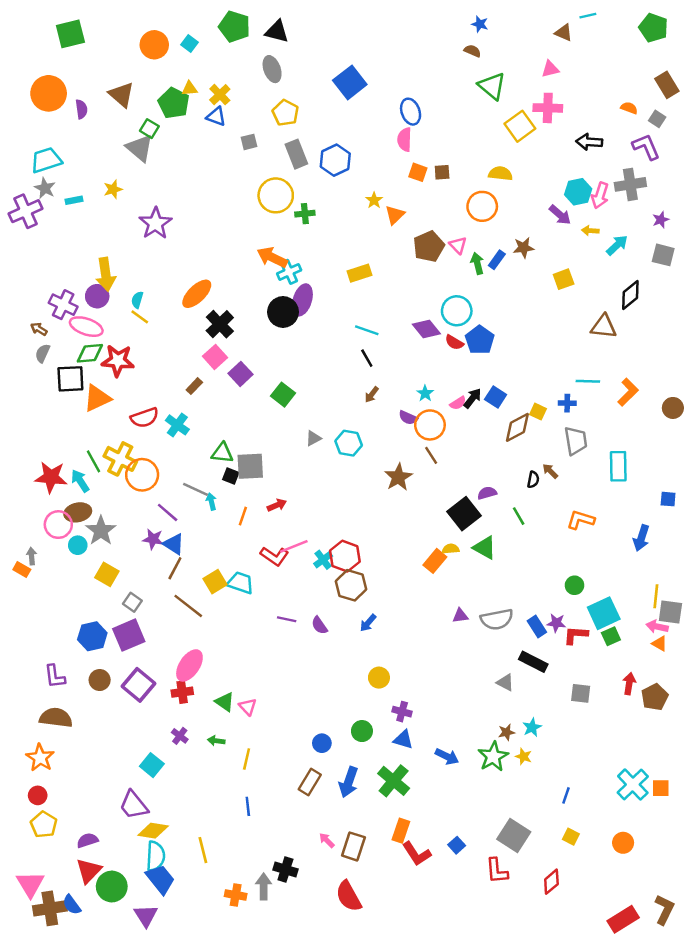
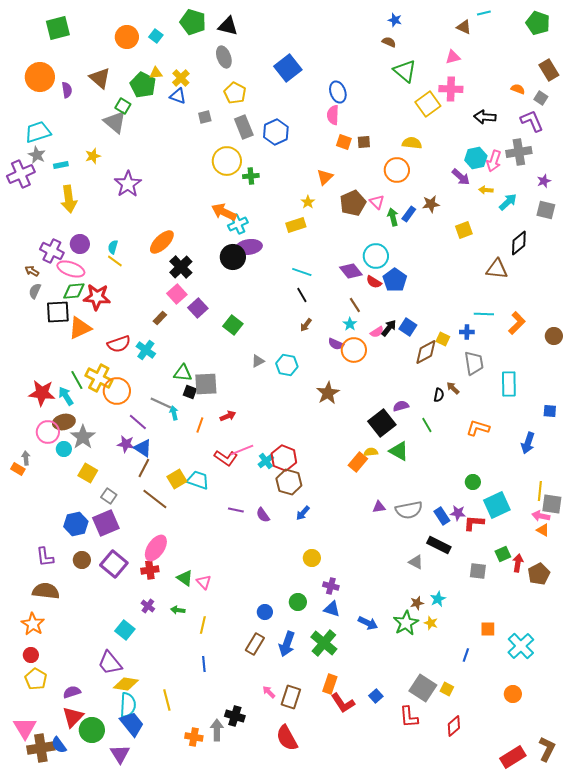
yellow star: (374, 200) -> (308, 202), moved
yellow arrow: (106, 274) -> (69, 199), moved
purple ellipse: (302, 300) -> (249, 247), turned 65
brown line: (431, 455) -> (355, 305), moved
green square: (611, 636) -> (503, 554), moved
orange square: (661, 788) -> (488, 629), moved
yellow square: (571, 837) -> (447, 689), moved

